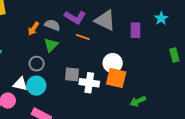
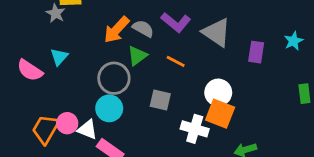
orange arrow: (33, 29) -> (117, 30), size x1.5
orange line: (83, 37) -> (176, 61), moved
gray circle: (37, 64) -> (114, 78), size x1.5
white cross: (89, 83) -> (195, 129), moved
white triangle: (20, 84) -> (87, 130), moved

